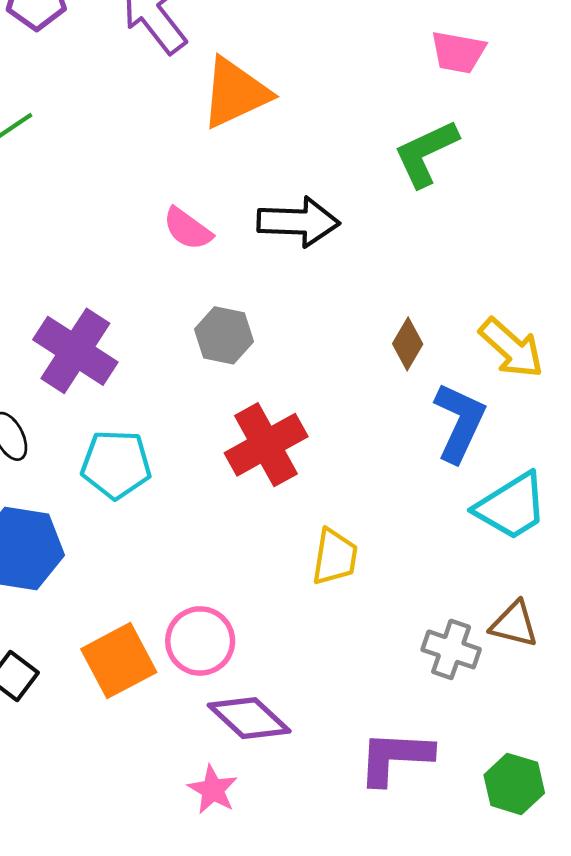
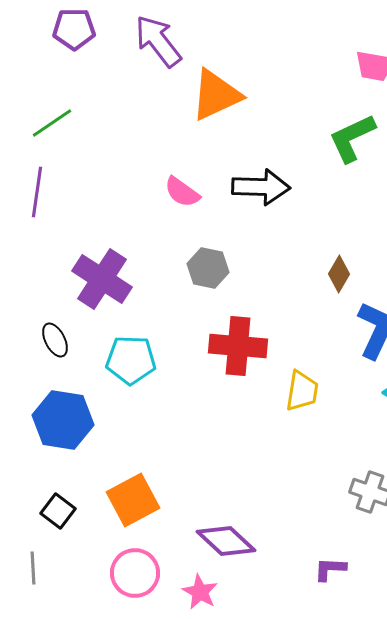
red cross: (266, 445) -> (238, 346), turned 34
yellow trapezoid: (335, 557) -> (302, 391), moved
pink circle: (200, 641) -> (135, 573), moved
purple L-shape: (395, 757) -> (330, 569), size x0.6

